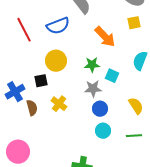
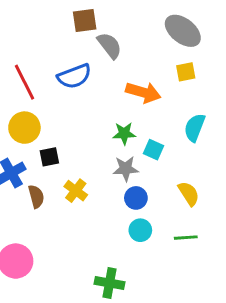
orange arrow: (105, 37) -> (143, 92), turned -30
yellow circle: (56, 61) -> (24, 128), moved

